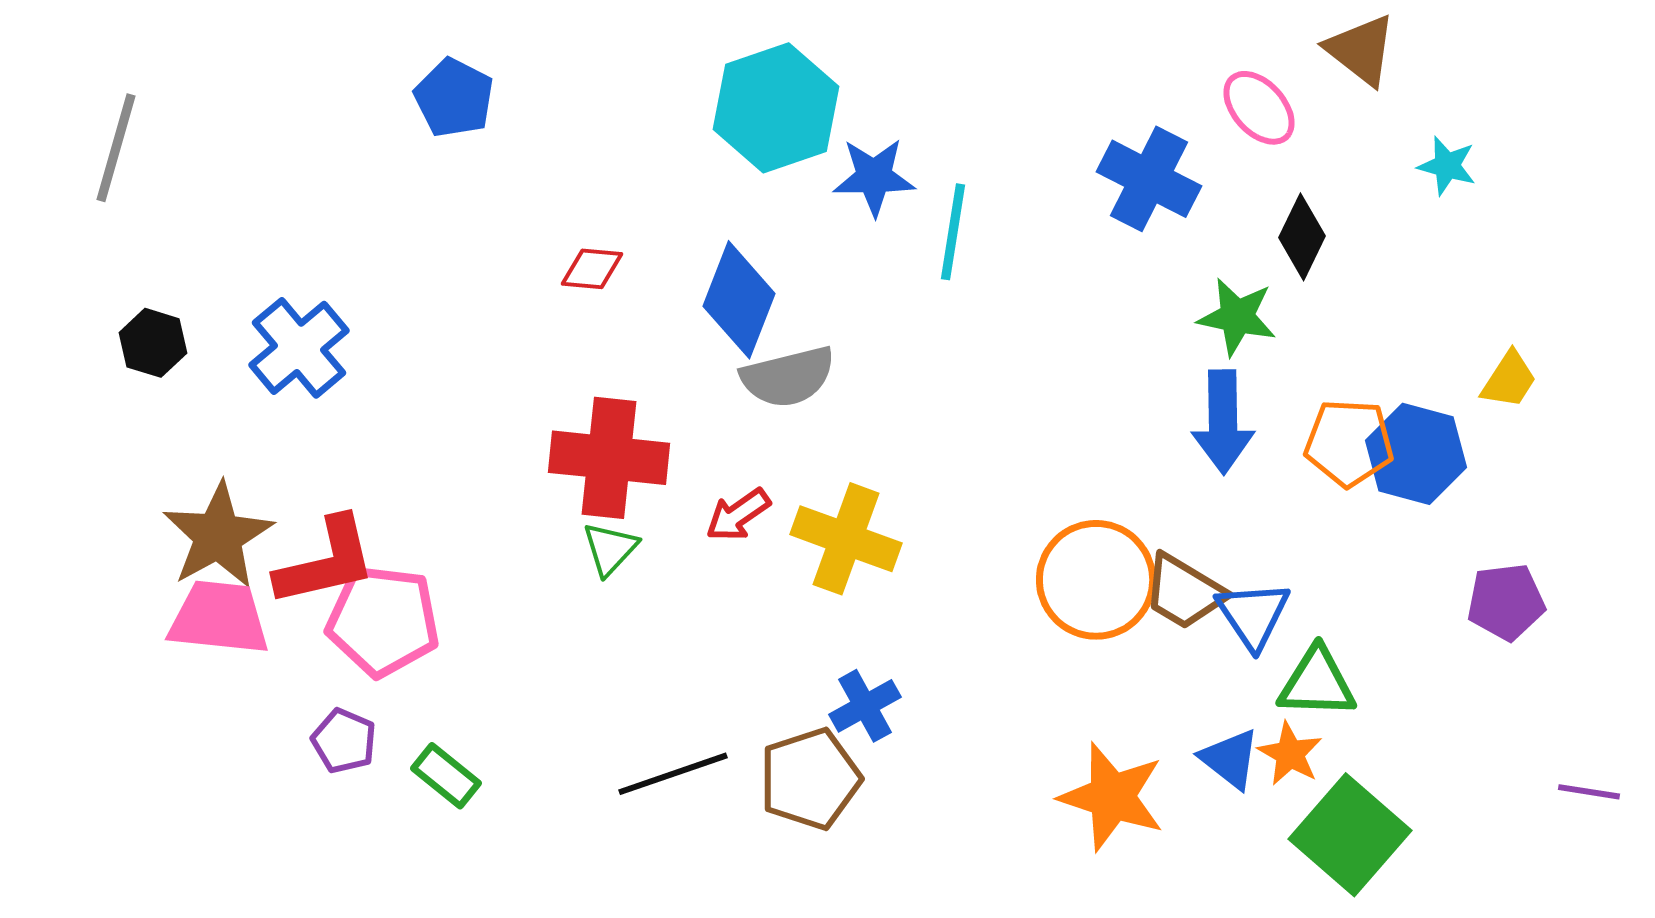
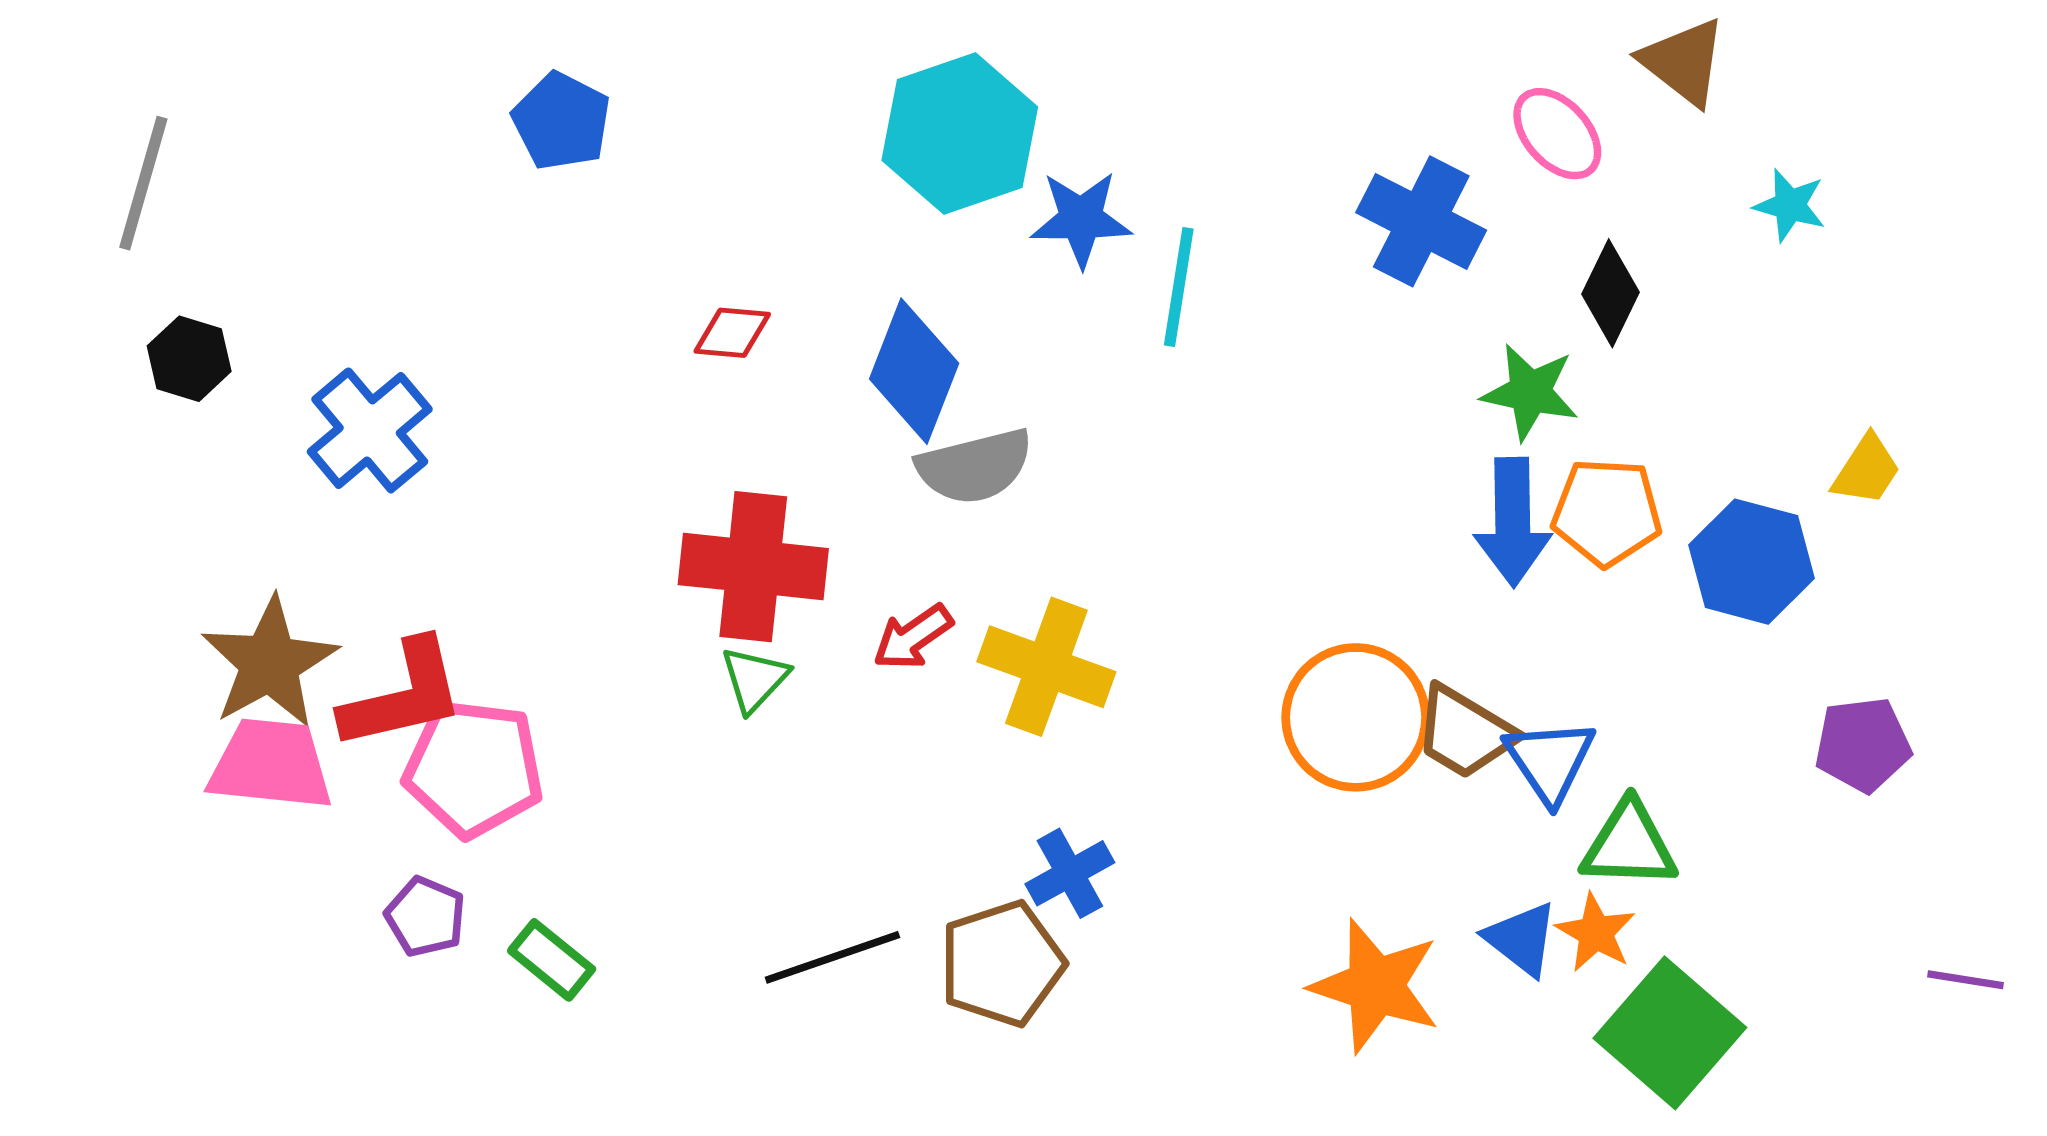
black hexagon: (153, 343) -> (189, 359), moved
orange pentagon: (1349, 443) -> (1607, 512), moved

